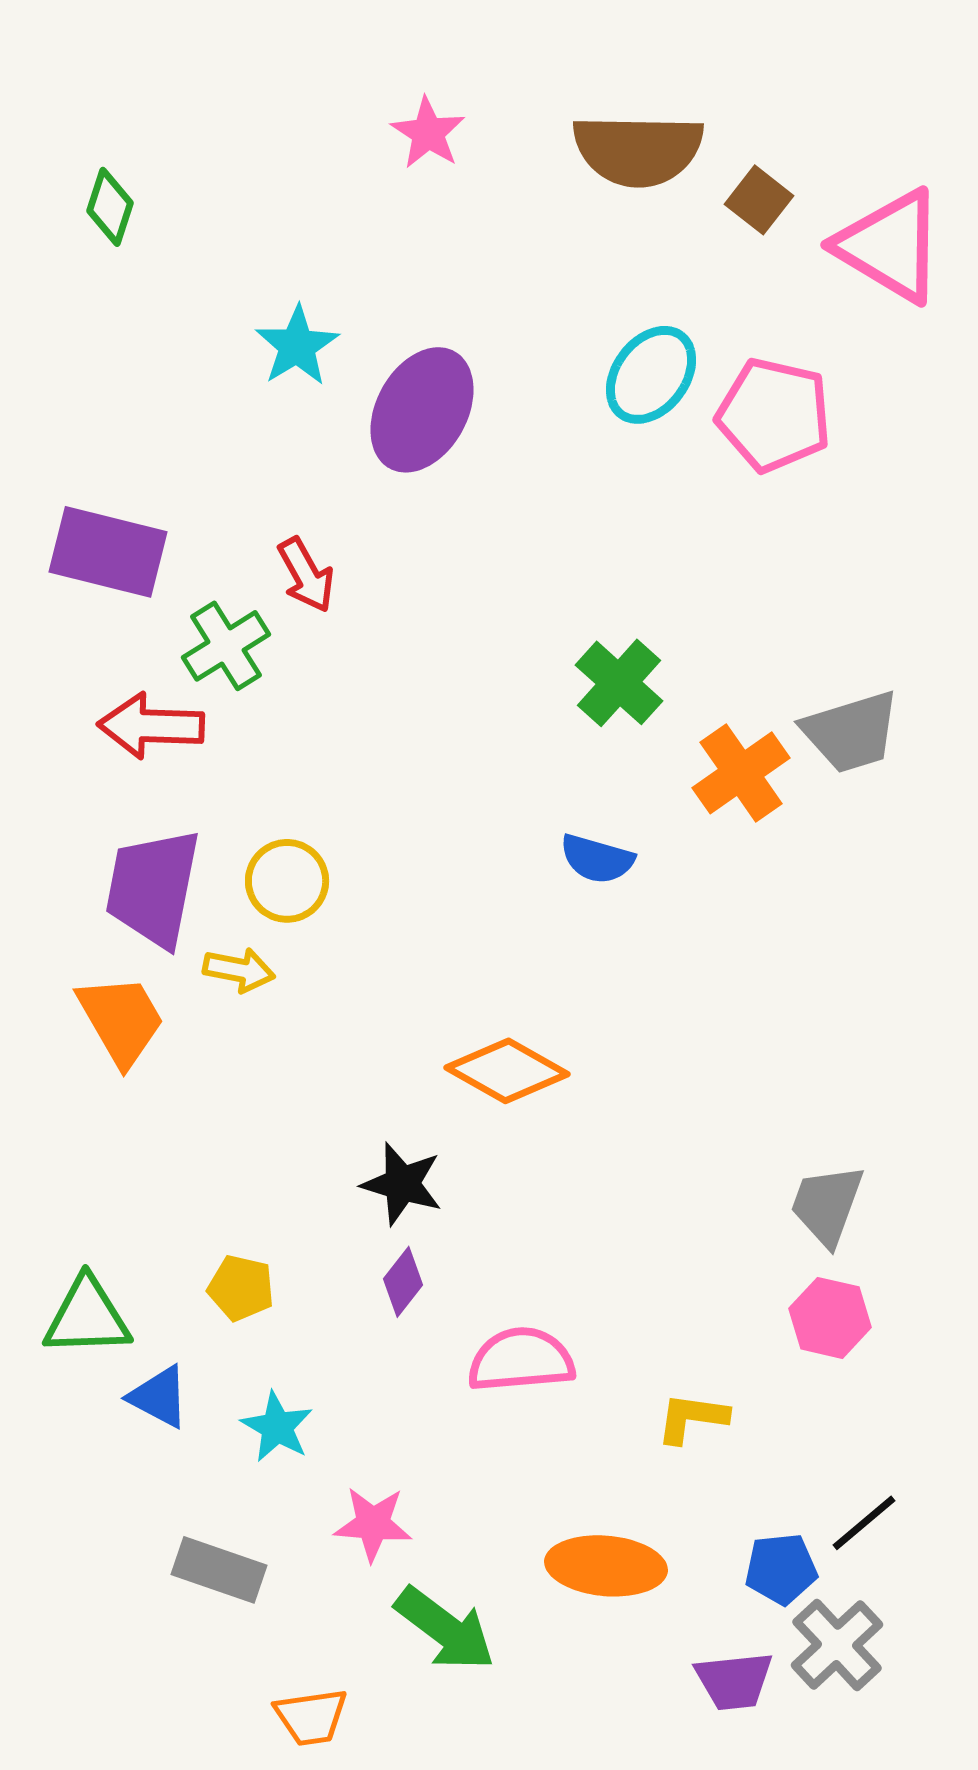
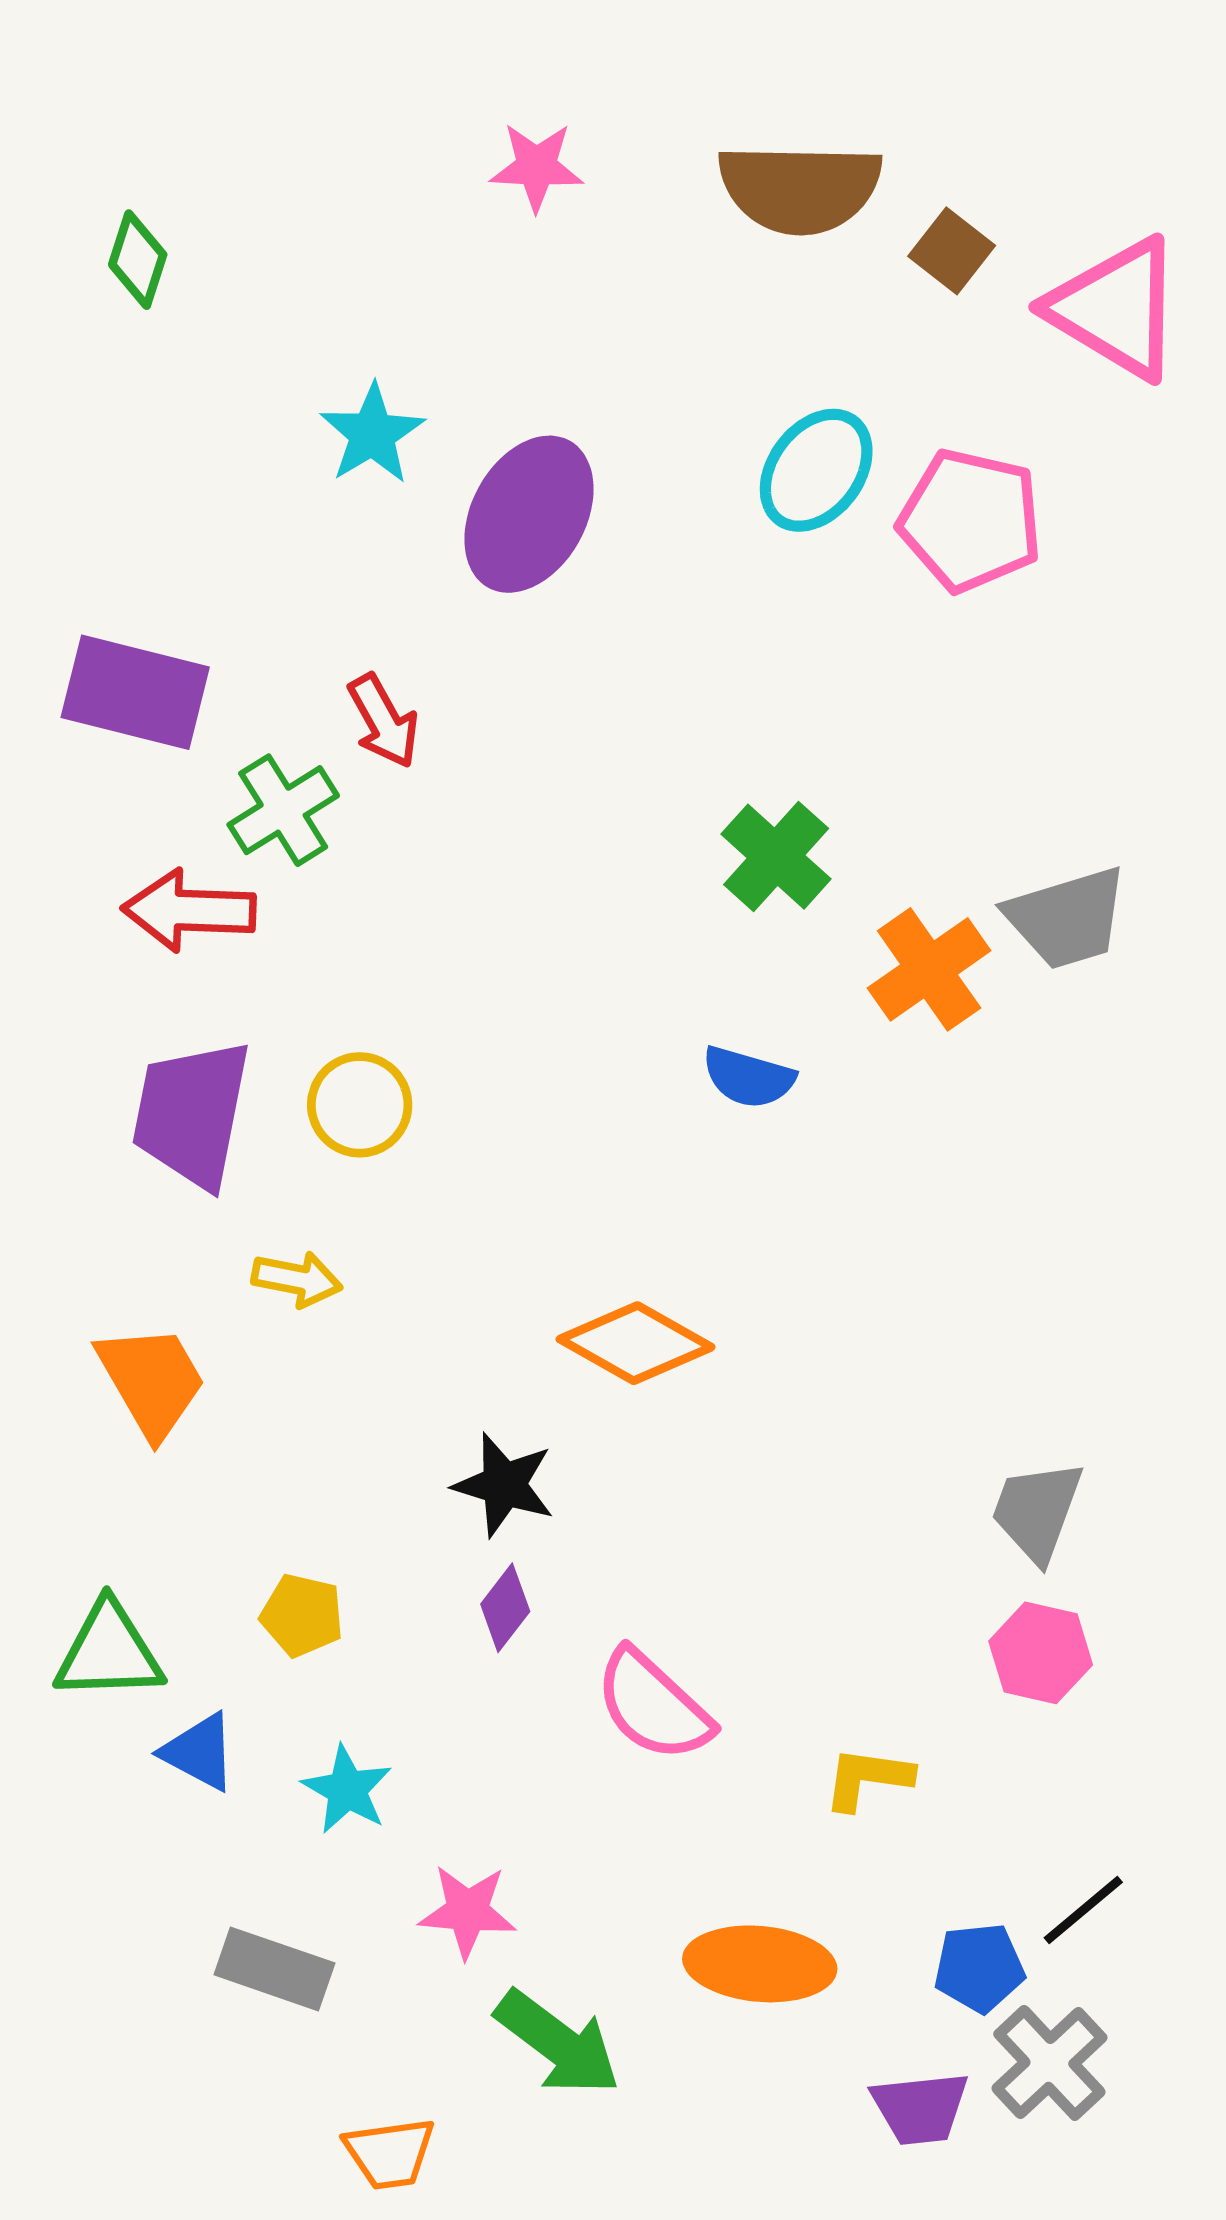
pink star: (428, 133) -> (536, 167), turned -30
yellow arrow: (239, 970) -> (297, 1279), moved
orange trapezoid: (121, 1020) -> (151, 1381), moved
pink semicircle: (521, 1360) -> (653, 1706), turned -132

